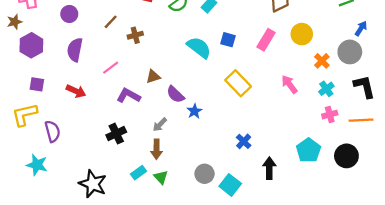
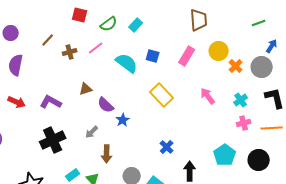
orange cross: (322, 61) -> (236, 66), moved
pink line: (111, 68) -> (96, 48), moved
purple L-shape: (129, 96) -> (51, 102), moved
black cross: (116, 134) -> (53, 140), size x1.4
brown arrow: (156, 149) -> (107, 154), moved

